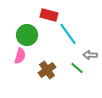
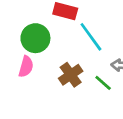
brown cross: (47, 70) -> (71, 75), moved

